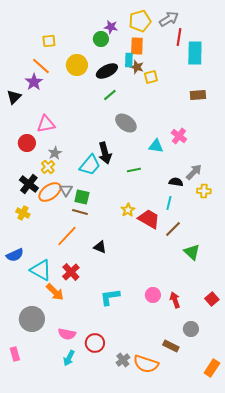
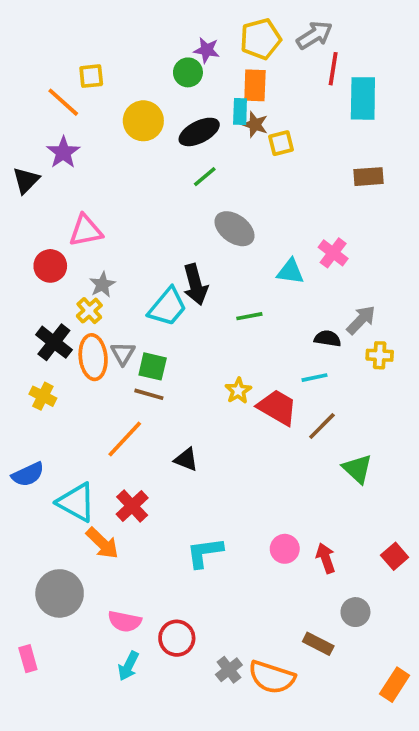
orange line: (41, 66) -> (63, 102), moved
orange ellipse: (50, 192) -> (93, 357), turned -60
cyan line: (169, 203) -> (315, 378), turned 64

